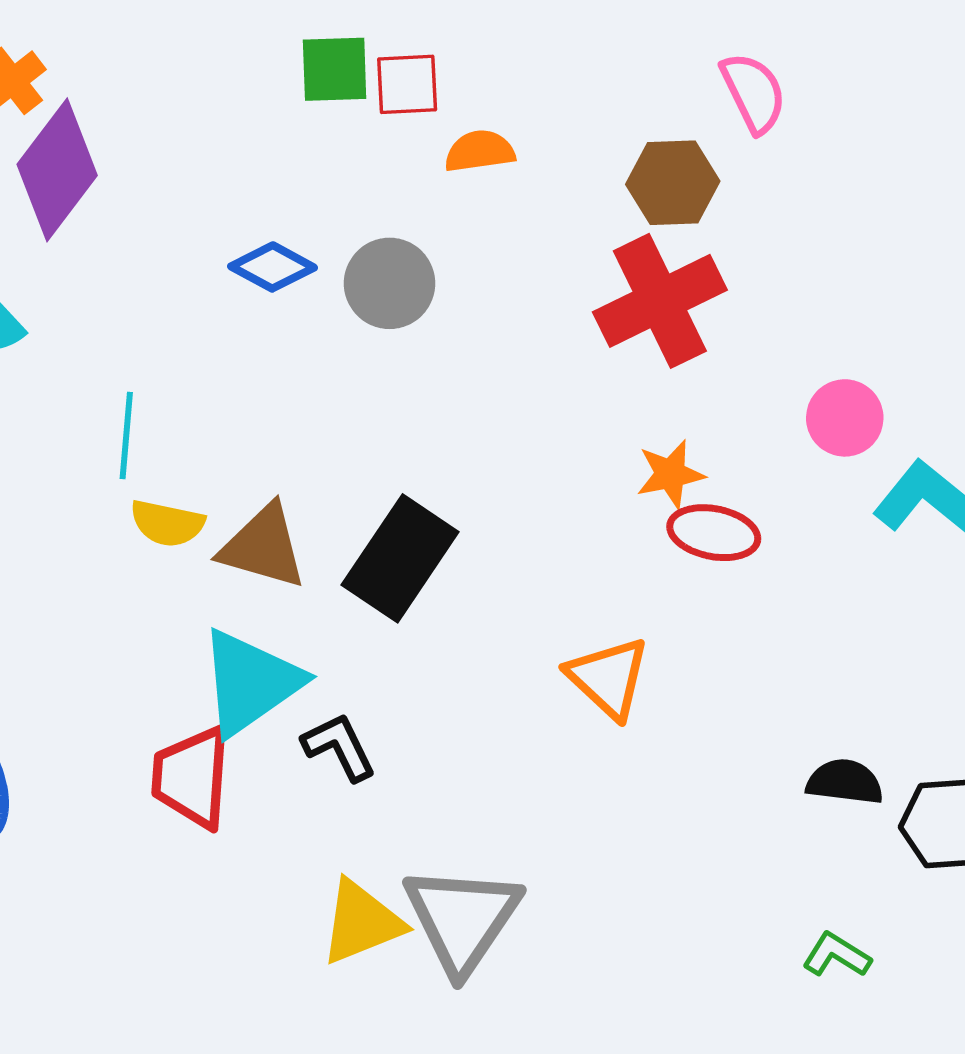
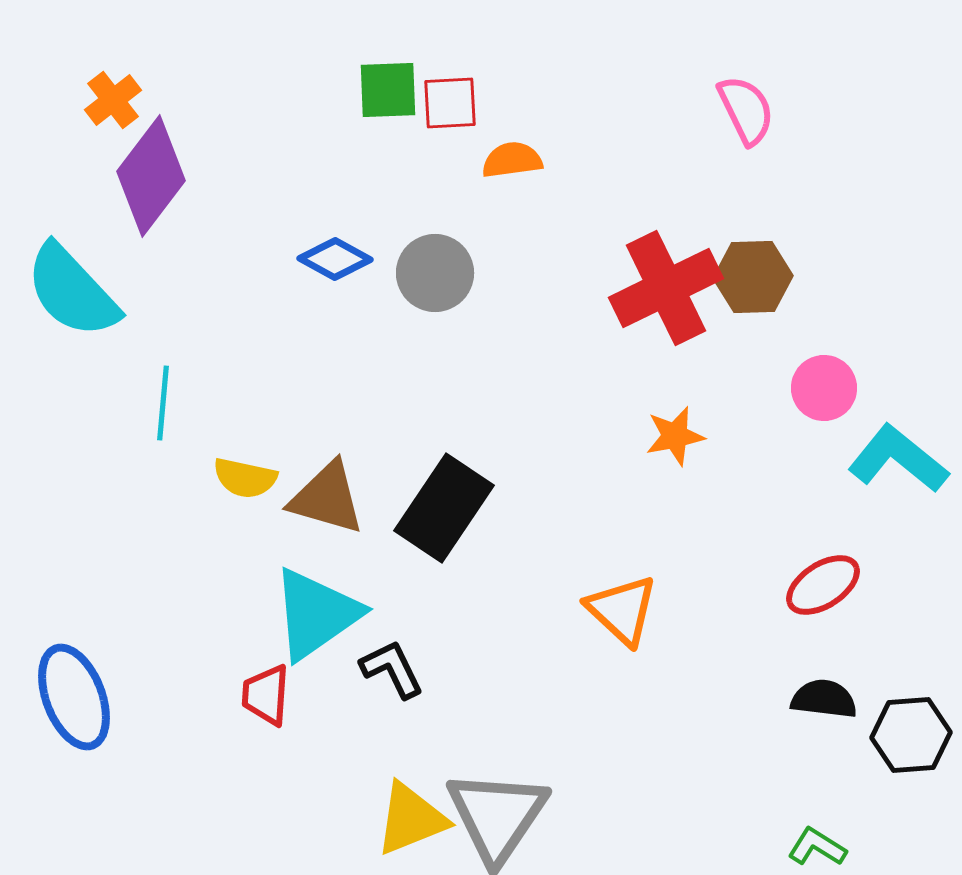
brown hexagon: (673, 183) -> (753, 277), moved
cyan line: (126, 436) -> (163, 403), moved
red ellipse: (714, 533) -> (823, 585), moved, turned -44
red trapezoid: (192, 777) -> (266, 695), size x0.7

